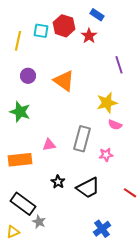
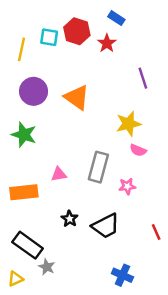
purple circle: (28, 76) -> (34, 91), size x1.5
red line: (130, 193) -> (156, 232), turned 32
blue cross: (102, 229) -> (122, 275), turned -30

